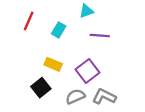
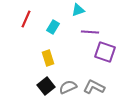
yellow rectangle: (53, 64) -> (48, 58), turned 49
purple square: (87, 71) -> (105, 52), moved, turned -35
black square: (41, 88) -> (46, 86), moved

